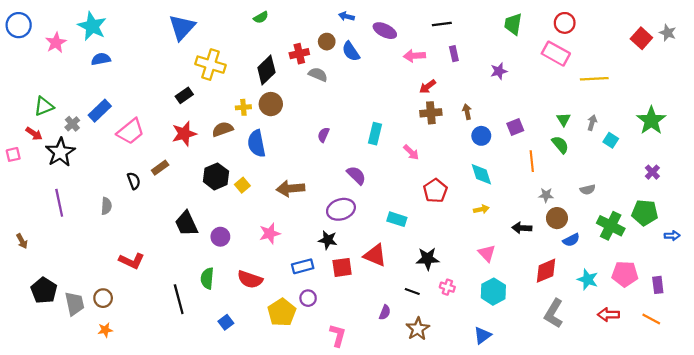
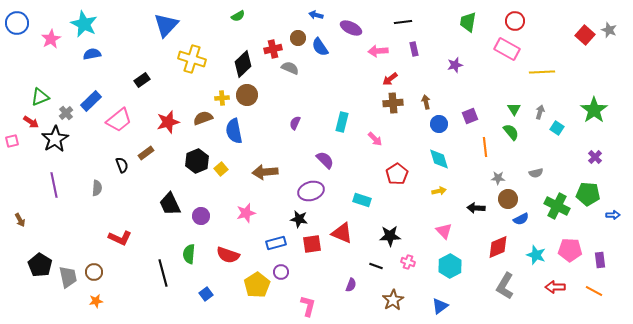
black rectangle: (184, 95) -> (142, 80), moved
brown star: (418, 329) -> (393, 300), moved

